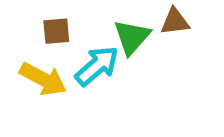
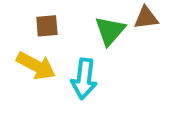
cyan arrow: (97, 66) -> (84, 79), moved, turned 138

